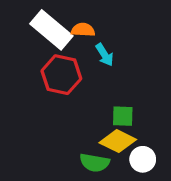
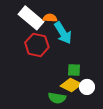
cyan arrow: (105, 55) -> (63, 33), size x1.6
white circle: (143, 159) -> (87, 87), moved

